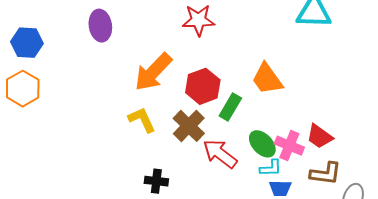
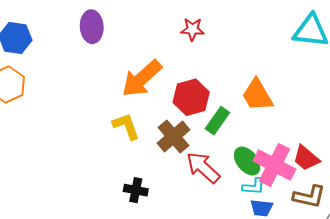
red star: (199, 20) -> (192, 29), size x0.7
pink cross: (289, 146) -> (275, 165), size x1.4

